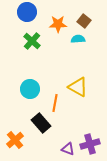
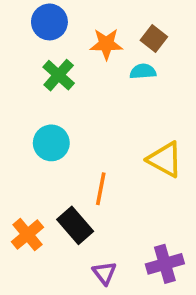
yellow triangle: (78, 87) -> (165, 159), moved
cyan circle: (30, 89) -> (51, 143), moved
orange cross: (15, 140) -> (27, 235), moved
purple triangle: (68, 149) -> (104, 273), moved, turned 32

